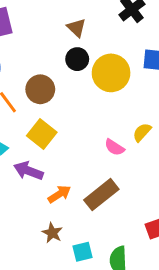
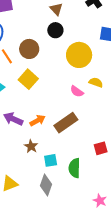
yellow circle: (111, 73) -> (79, 55), moved
yellow semicircle: (142, 132) -> (96, 82), turned 64
purple arrow: (28, 171) -> (13, 119), moved

